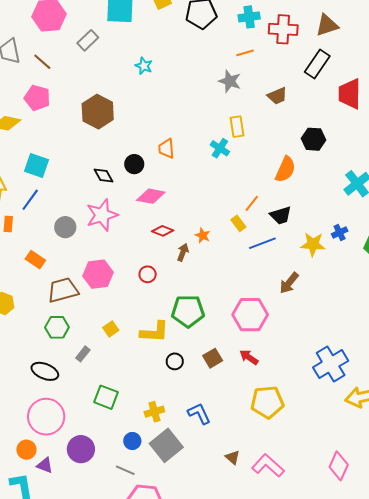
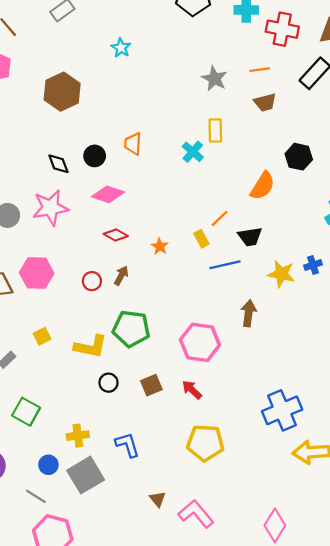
orange line: (245, 53) -> (260, 70), moved
brown arrow: (183, 252) -> (121, 276), moved
brown arrow: (289, 283) -> (249, 313), turned 140

